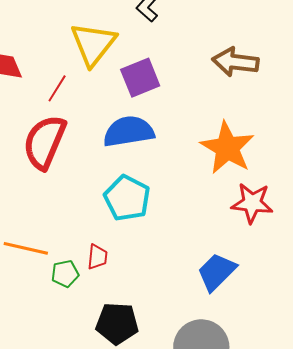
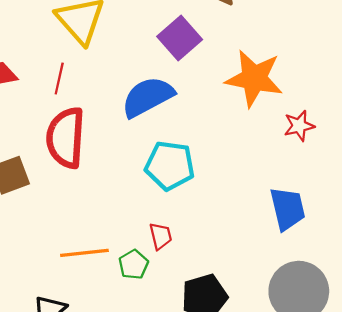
purple square: (140, 78) -> (180, 38), moved
red star: (252, 203) -> (299, 126), size x0.7
blue trapezoid: (217, 272) -> (287, 209), turned 141

